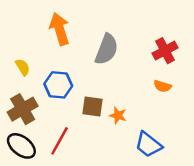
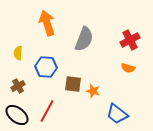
yellow semicircle: (23, 67) -> (18, 53), turned -144
brown cross: (23, 109) -> (18, 86), size x0.6

